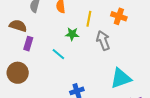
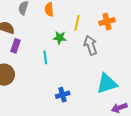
orange cross: (119, 16) -> (107, 22), turned -35
cyan line: (58, 54) -> (45, 57), turned 40

